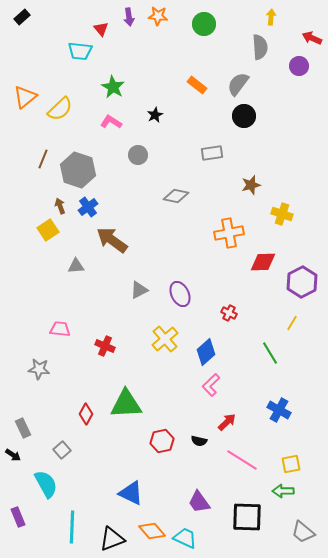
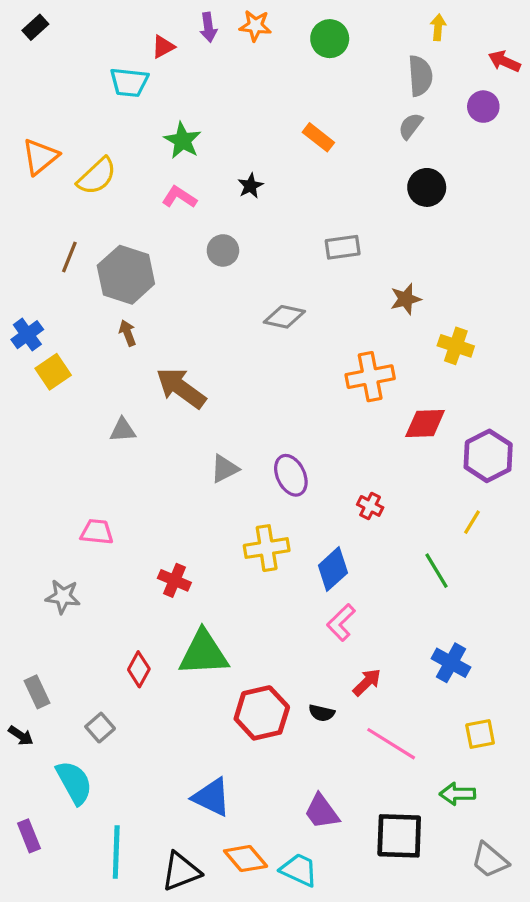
red triangle: (101, 29) -> (163, 47), turned 42
gray semicircle: (238, 84) -> (411, 126), moved, size x0.7
black circle: (244, 116) -> (427, 187), moved
brown arrow: (60, 206) -> (128, 333), moved
blue cross: (88, 207) -> (27, 335), moved
yellow square: (48, 230) -> (53, 372), moved
yellow cross: (165, 339) -> (267, 548), turned 32
red cross: (105, 346) -> (174, 580), moved
red hexagon: (162, 441) -> (262, 713), size x1.4
yellow square: (291, 464) -> (480, 734), moved

